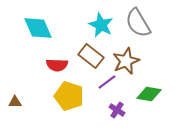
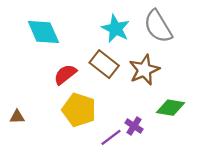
red semicircle: (57, 65) -> (65, 74), turned 140
purple line: (107, 82) -> (111, 137), moved

